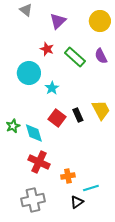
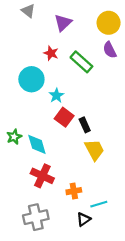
purple semicircle: (101, 56) -> (110, 50), moved
yellow trapezoid: (101, 110) -> (94, 150), moved
red square: (57, 118) -> (64, 117), moved

